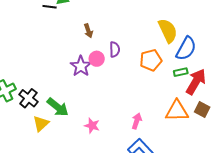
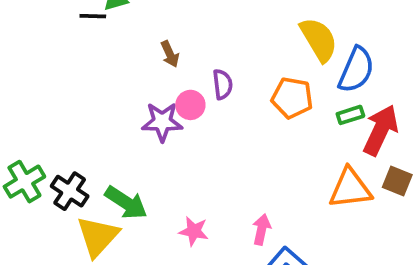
orange pentagon: (151, 60) -> (292, 98), turned 30
purple star: (81, 66) -> (162, 122), turned -30
pink arrow: (137, 121) -> (262, 229), moved
yellow triangle: (41, 124) -> (98, 236), size x1.4

